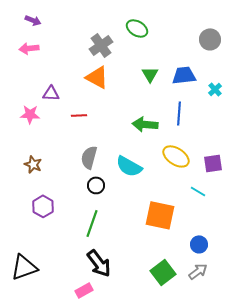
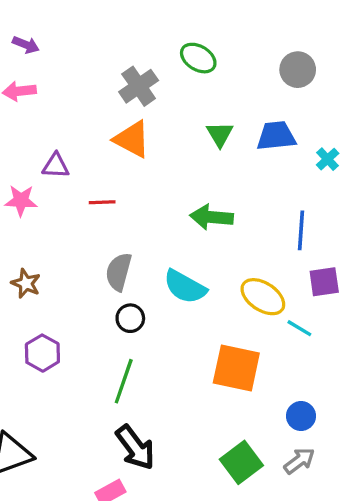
gray circle: (210, 39) -> (298, 70), moved
blue line: (179, 113) -> (301, 230), moved
yellow ellipse: (176, 156) -> (263, 297), moved

